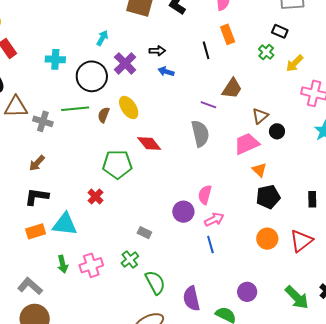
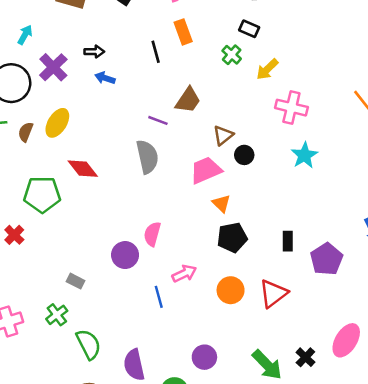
yellow ellipse: (129, 107) -> (57, 123), turned 65
pink arrow: (214, 219) -> (184, 273), moved

